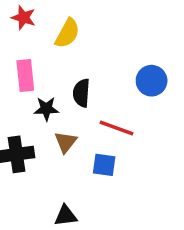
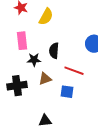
brown triangle: (66, 142) -> (45, 79), turned 32

